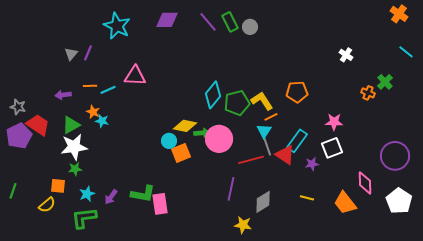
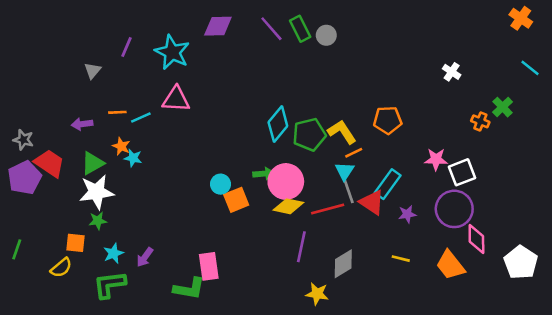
cyan star: (117, 26) -> (172, 52), moved
purple line: (88, 53) -> (126, 47), moved
yellow diamond: (185, 126) -> (288, 206), moved
white square: (332, 148) -> (462, 172), moved
purple circle: (395, 156) -> (454, 209), moved
green L-shape: (143, 194) -> (189, 289), moved

